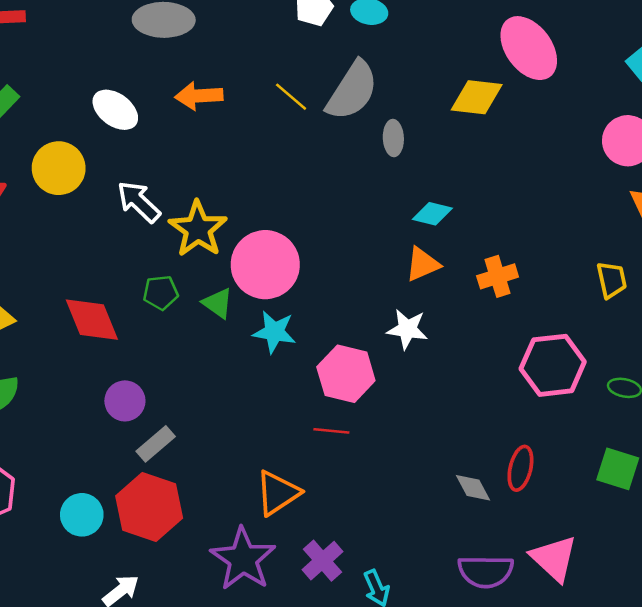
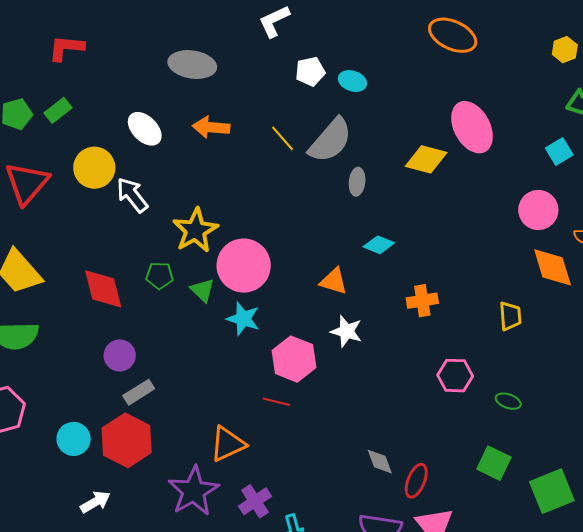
white arrow: (139, 202) -> (132, 195), moved
orange triangle: (423, 264) -> (334, 281), moved, turned 32
pink hexagon: (553, 365) -> (455, 376), size x0.7
red ellipse: (520, 468) -> (416, 481), moved

